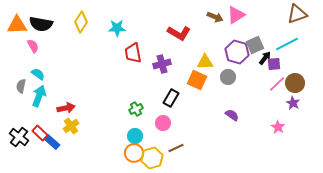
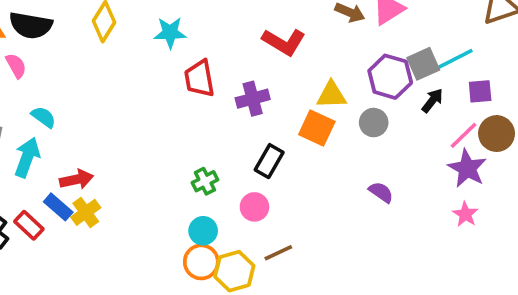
cyan line: (287, 44) -> (453, 60), moved
black arrow: (265, 58) -> (432, 101), moved
purple square: (274, 64) -> (480, 91), moved
cyan semicircle: (38, 74) -> (44, 117), moved
purple star: (293, 103) -> (467, 168), moved, size x1.5
blue rectangle: (52, 142) -> (58, 207), moved

